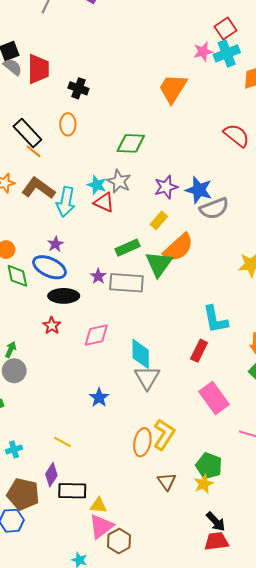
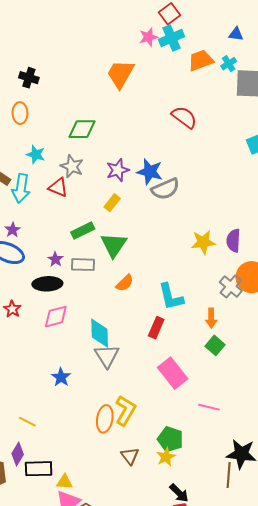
cyan star: (97, 185) -> (36, 154), moved
orange semicircle: (178, 248) -> (125, 283), moved, size x0.6
gray rectangle: (126, 283) -> (83, 265), size x0.7
black ellipse: (64, 296) -> (47, 284), moved

